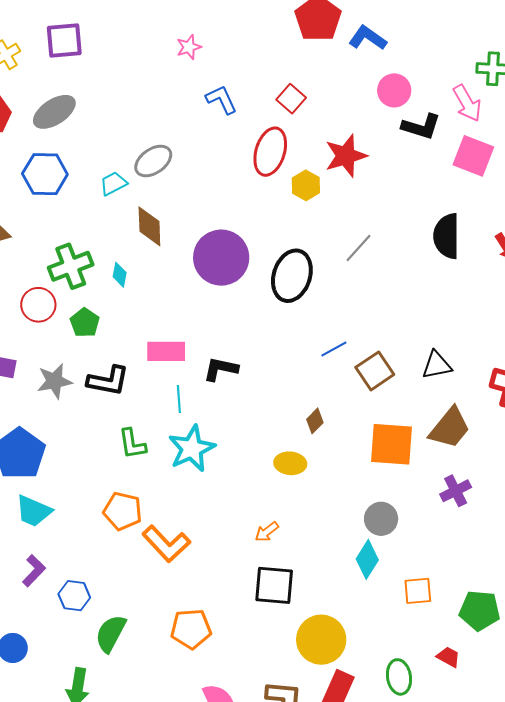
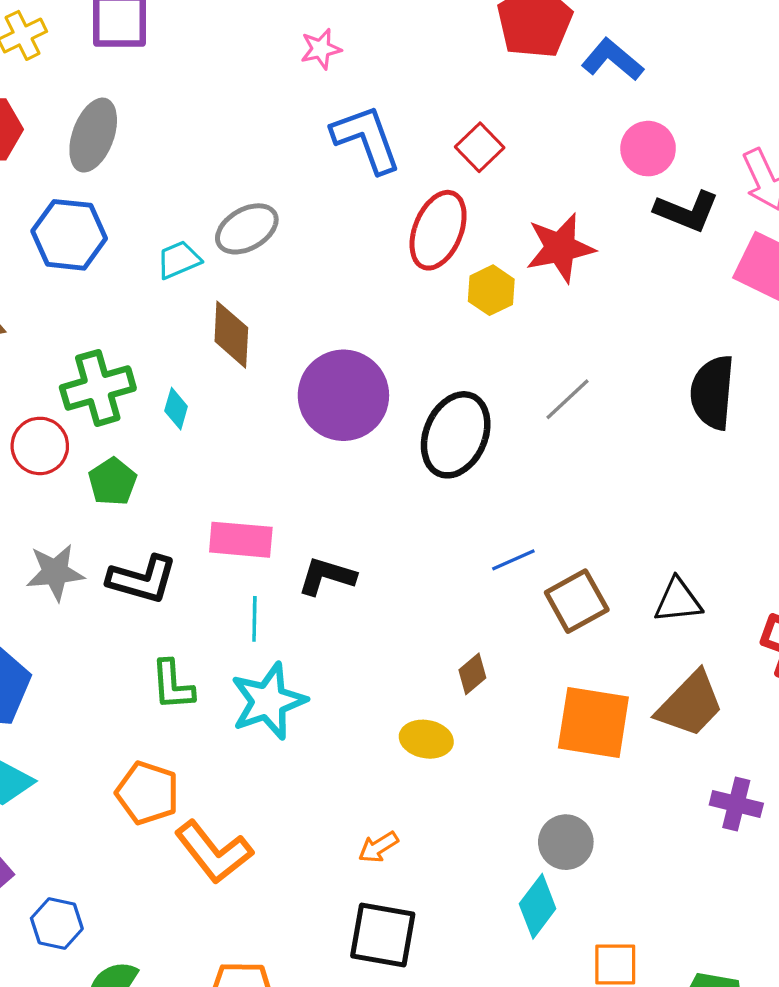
blue L-shape: (221, 100) -> (366, 139), size x1.4
gray ellipse: (54, 112) -> (93, 135), turned -42
purple cross: (456, 491) -> (736, 804), moved, turned 36

